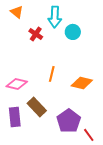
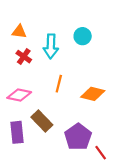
orange triangle: (17, 12) -> (19, 32), moved, turned -32
cyan arrow: (55, 17) -> (51, 46), moved
red cross: (36, 34) -> (24, 57), moved

